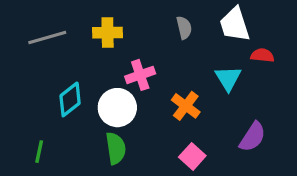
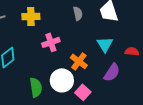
red semicircle: (262, 55) -> (132, 51), moved
white circle: (117, 108) -> (62, 80), moved
purple semicircle: (253, 137) -> (112, 72), moved

